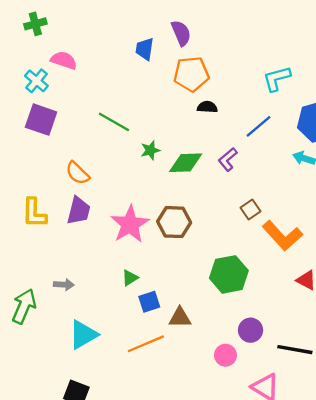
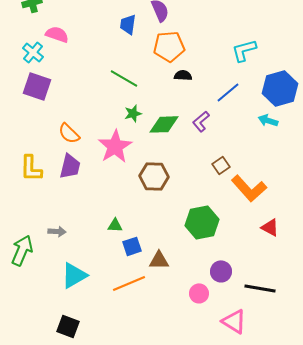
green line: (114, 122) -> (124, 78), moved
pink star: (130, 224) -> (115, 146), moved
green triangle: (130, 278) -> (115, 225), turned 35

